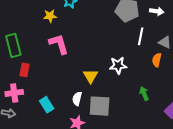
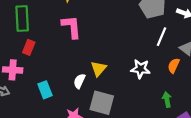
white star: (118, 65) -> (140, 69), moved
green arrow: (144, 93) -> (167, 100), moved
white semicircle: (77, 99) -> (79, 81), moved

